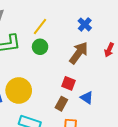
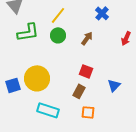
brown arrow: (79, 53) -> (87, 38), moved, size x0.6
blue triangle: (87, 98) -> (114, 85), moved, turned 40

